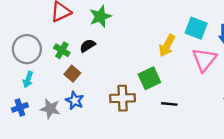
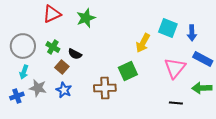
black semicircle: (88, 46) -> (75, 54), moved, turned -120
pink triangle: (204, 60) -> (175, 68), moved
black line: (169, 104) -> (176, 103), moved
gray star: (50, 109) -> (38, 88), moved

